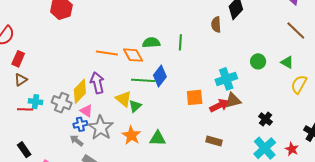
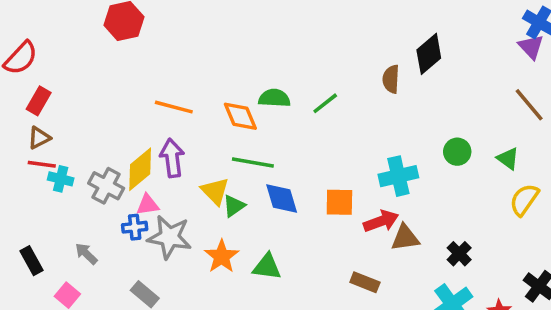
green line: (180, 42) -> (325, 103), turned 42
orange line: (107, 53) -> (174, 107), moved
blue diamond: (160, 76) -> (282, 199), moved, turned -60
brown triangle: (233, 100) -> (405, 238), moved
red line: (25, 109) -> (42, 164), moved
pink triangle: (86, 111) -> (148, 205), turned -48
gray star: (101, 128) -> (169, 237), turned -30
gray arrow: (77, 141) -> (86, 254), moved

